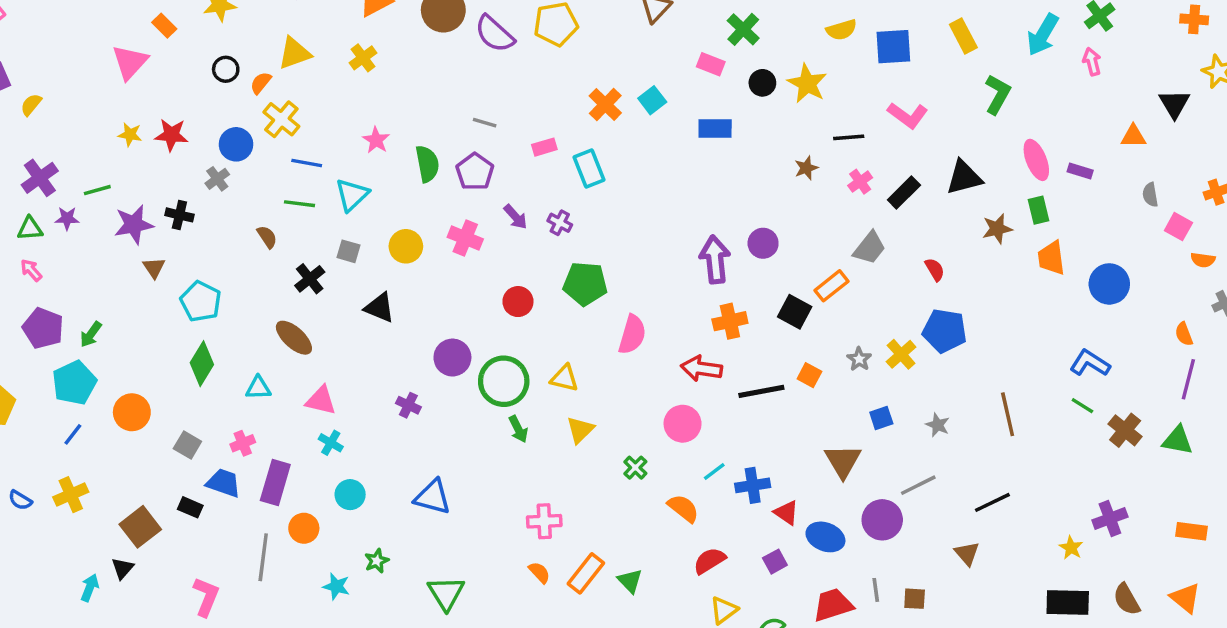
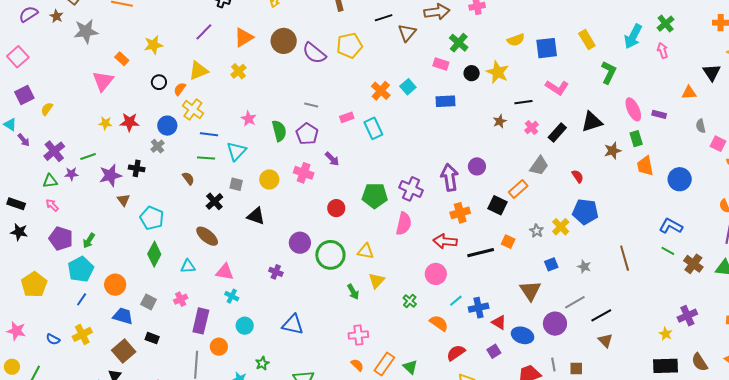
purple cross: (560, 223) -> (411, 189), moved, size x1.6
green arrow: (518, 429) -> (353, 292), moved
blue trapezoid: (224, 483) -> (123, 316), moved
black line: (992, 502) -> (601, 315), moved

